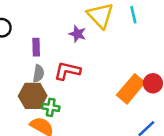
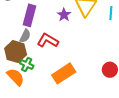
purple rectangle: (36, 47) -> (29, 15), size x1.5
orange rectangle: (131, 89) -> (64, 73), moved

